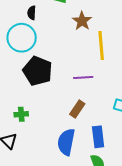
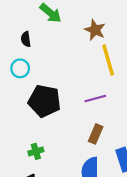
brown star: (82, 21) -> (95, 30), moved
cyan circle: (22, 38) -> (20, 68), size x0.6

